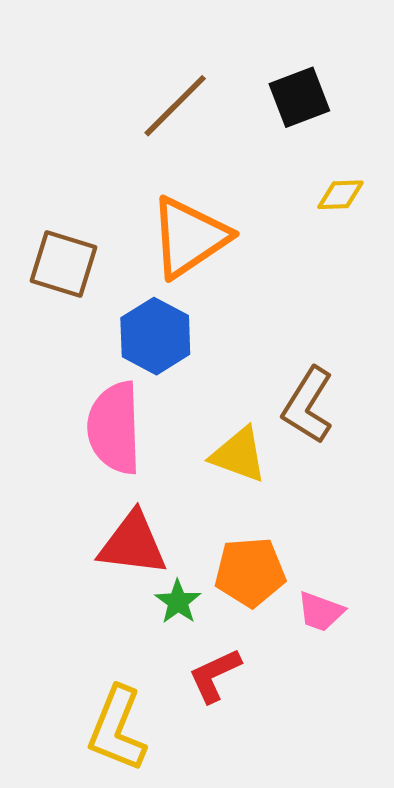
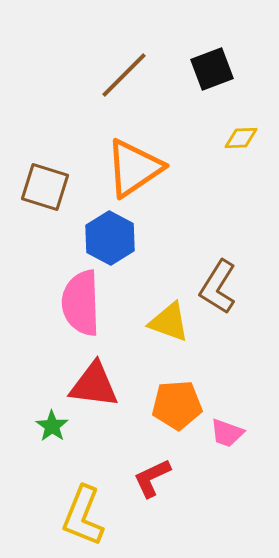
green star: (178, 602) -> (52, 426), moved

